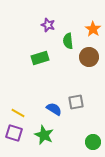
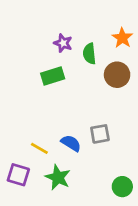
purple star: (48, 25) -> (63, 43), moved
yellow line: (18, 113) -> (39, 148), moved

